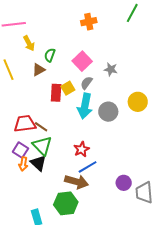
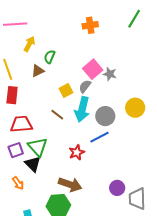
yellow arrow: (29, 43) -> (29, 44), turned -126
pink square: (82, 61) -> (93, 69), moved
red rectangle: (56, 93) -> (12, 95), moved
brown line: (41, 127) -> (57, 115), moved
purple square: (20, 150) -> (16, 150), turned 35
orange arrow: (23, 164) -> (18, 183), moved, turned -48
blue line: (88, 167) -> (100, 137), moved

